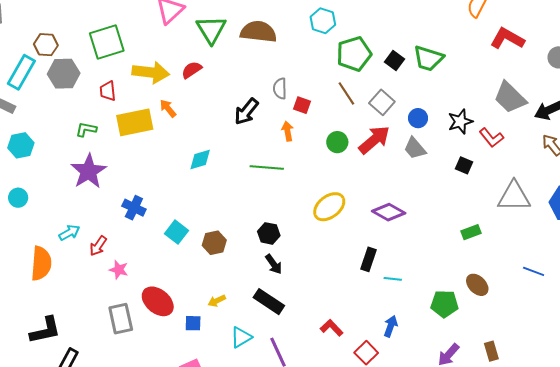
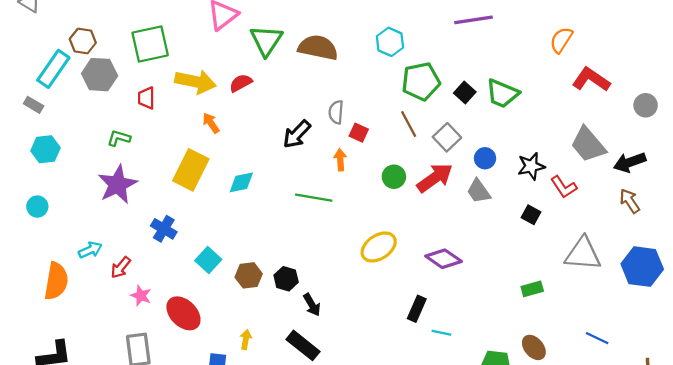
yellow rectangle: (135, 122) -> (191, 170), moved, turned -57
black hexagon: (269, 233) -> (286, 279), moved
red ellipse: (158, 301) -> (183, 313), moved
yellow arrow: (217, 301) -> (246, 339), turned 120

